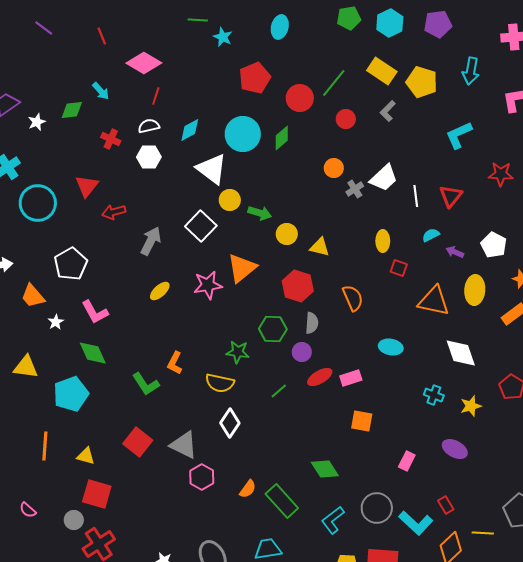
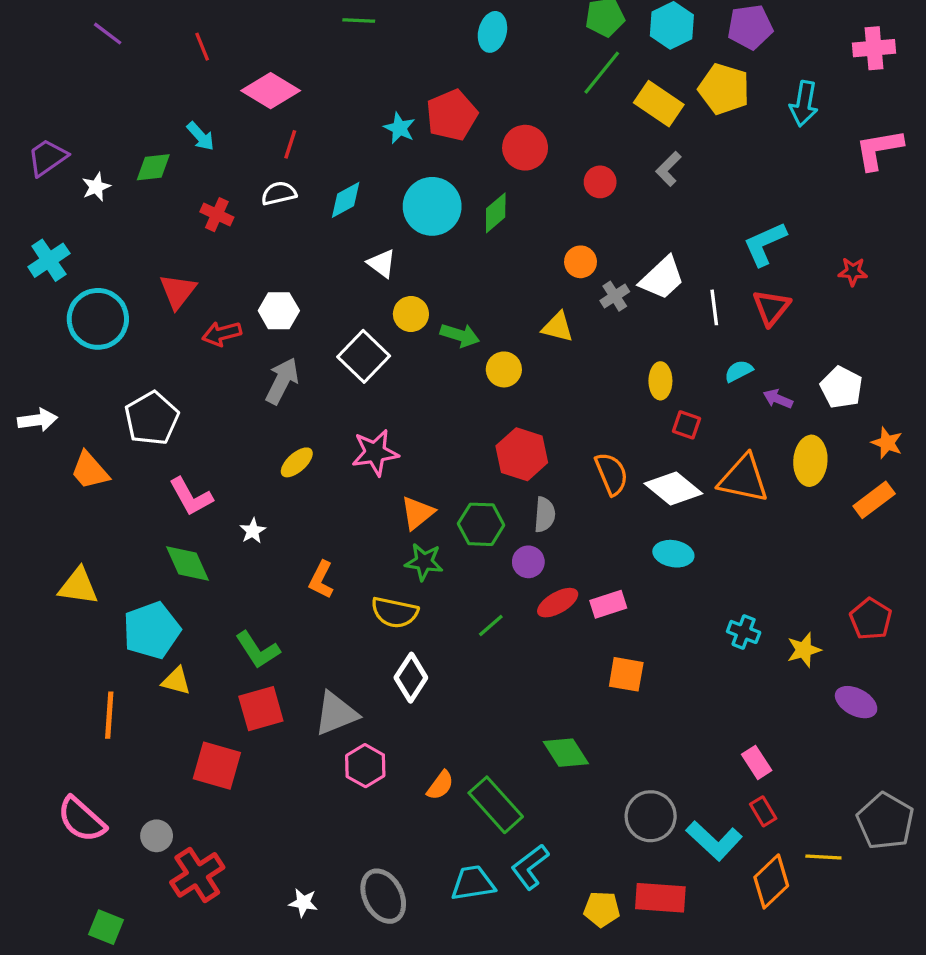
cyan star: (223, 37) -> (400, 128), moved
yellow pentagon: (422, 82) -> (724, 89), moved
green line: (334, 83) -> (602, 73), moved
cyan L-shape: (459, 135) -> (765, 244), moved
white hexagon: (149, 157) -> (279, 311), moved
white triangle: (212, 169) -> (382, 263), size x0.6
red star: (501, 174) -> (853, 272), size x0.7
yellow triangle: (320, 247) -> (558, 327), moved
orange triangle: (242, 268) -> (417, 513), moved, size x0.7
white star: (56, 322) -> (253, 531), moved
white diamond: (461, 353) -> (673, 488), moved, turned -32
green L-shape: (146, 384) -> (258, 650), moved
red square: (138, 442) -> (261, 709), turned 36
gray triangle: (184, 445) -> (336, 713), turned -48
purple ellipse: (455, 449) -> (856, 702), moved
yellow triangle: (86, 456) -> (176, 681), moved
pink rectangle: (407, 461) -> (757, 762), moved, turned -60
red square: (97, 494) -> (217, 766), moved
pink semicircle: (28, 510) -> (82, 819), size x1.8
cyan L-shape: (333, 520) -> (530, 867), moved

